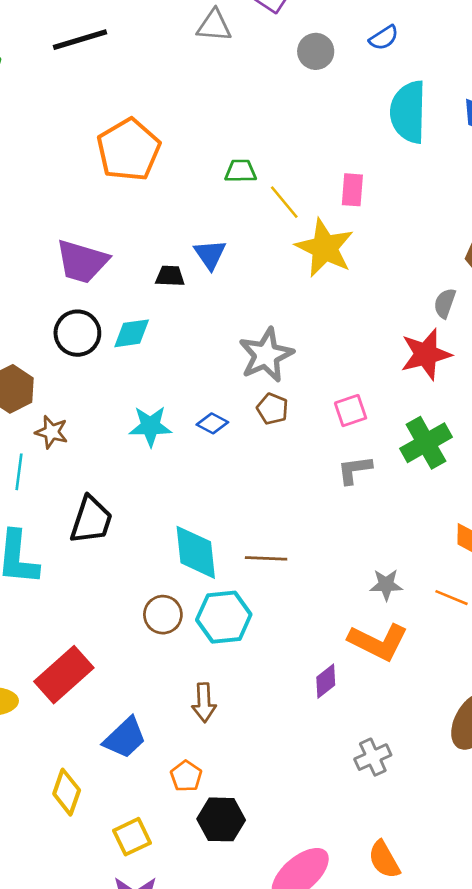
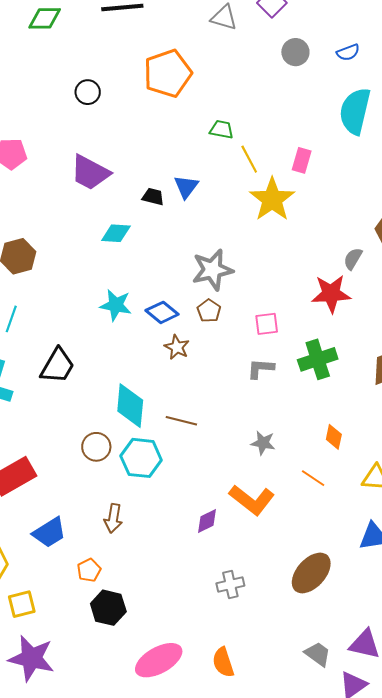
orange pentagon: (129, 150) -> (168, 73), moved
black circle: (77, 333) -> (88, 92), moved, size x0.7
blue diamond: (212, 423) -> (162, 312), size x1.4
brown star: (52, 432) -> (177, 347), moved
gray star: (386, 585) -> (263, 443), moved
yellow square: (132, 837) -> (22, 604), moved

